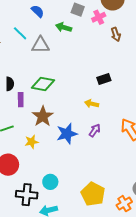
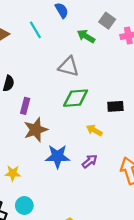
gray triangle: (41, 45) -> (69, 67), moved
green diamond: (43, 84) -> (76, 98), moved, turned -30
purple rectangle: (21, 100) -> (25, 106), moved
yellow star: (32, 142) -> (13, 173), moved

